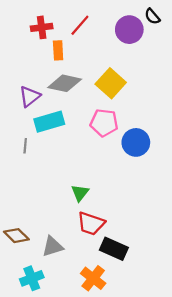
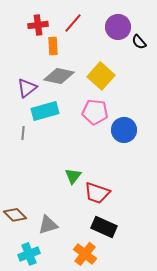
black semicircle: (152, 16) -> (139, 42), moved
red trapezoid: (91, 224) -> (97, 193), moved

